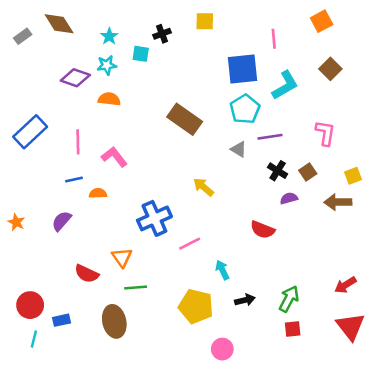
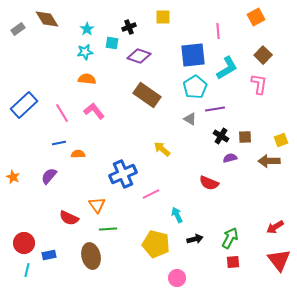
purple diamond: (75, 78) -> (139, 56), moved
pink L-shape: (325, 133) -> (259, 84), moved
pink line: (78, 142) -> (62, 113), turned -30
pink L-shape: (114, 157) -> (94, 111), moved
brown square: (308, 172) -> (245, 137), turned 32

